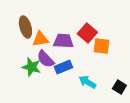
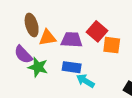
purple semicircle: (45, 59) -> (23, 55), moved
blue rectangle: (63, 67) -> (72, 67), turned 30
cyan arrow: (87, 82) -> (85, 81), moved

